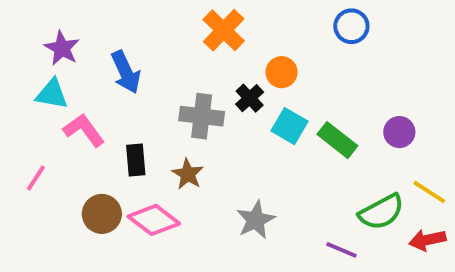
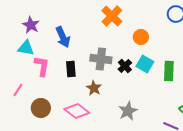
black cross: (250, 98) -> (125, 66), moved
pink L-shape: (84, 130) -> (42, 66), turned 45
green rectangle: (337, 140) -> (169, 71), turned 54
black rectangle: (136, 160) -> (71, 69), moved
brown circle: (102, 214) -> (41, 108), moved

